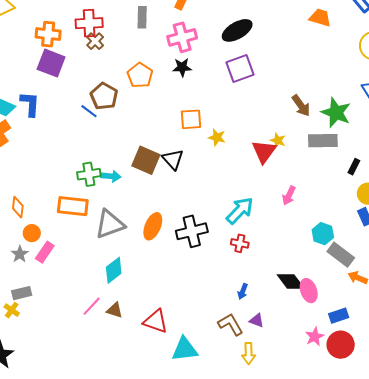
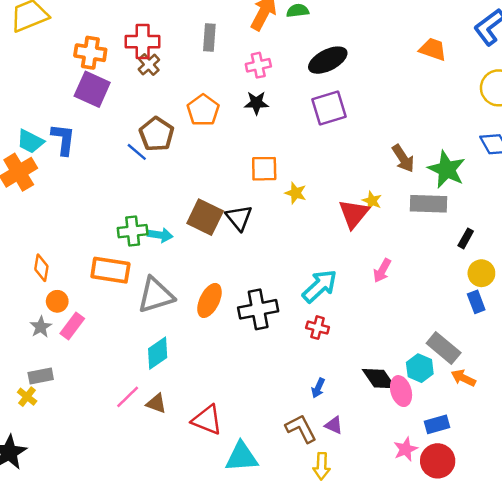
pink cross: (182, 37) -> (258, 65), size x0.7
cyan hexagon: (323, 234) -> (420, 368), moved

